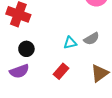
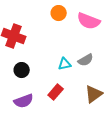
purple semicircle: (19, 71) -> (24, 101), moved

